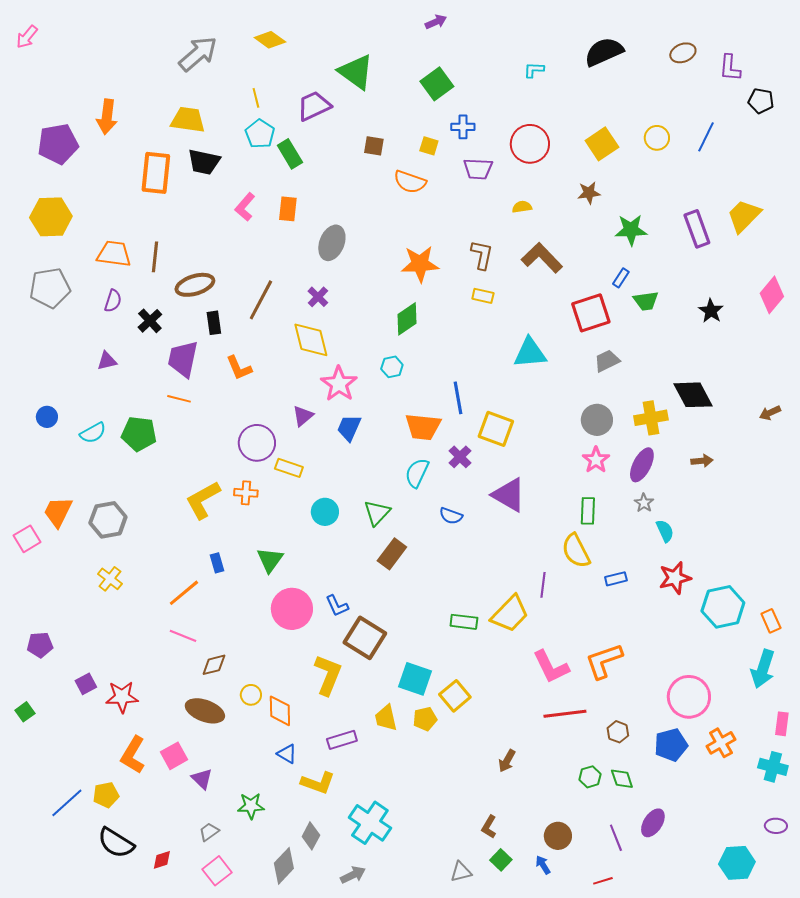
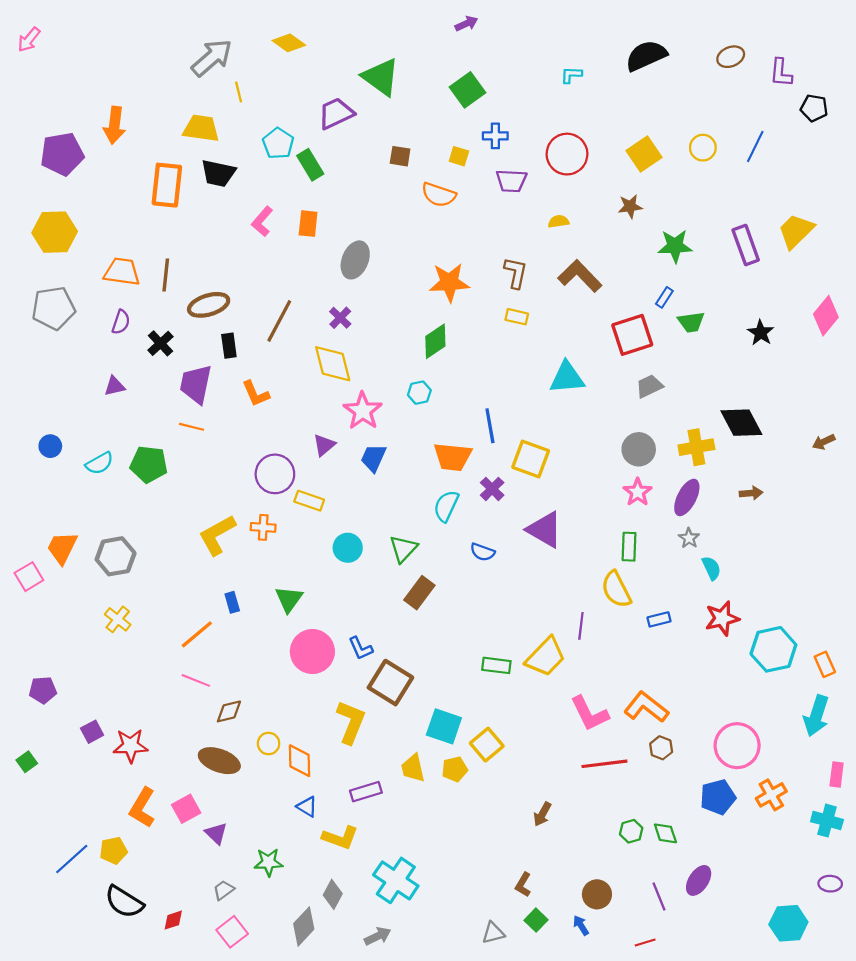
yellow line: (256, 98) -> (239, 92), moved
orange L-shape: (604, 661) -> (646, 707), turned 57
brown hexagon: (618, 732) -> (661, 748), moved

